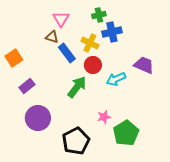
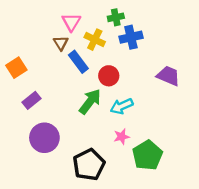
brown triangle: (52, 37) -> (61, 43), turned 40
yellow cross: (90, 43) -> (95, 40), moved
cyan arrow: (116, 79) -> (122, 106), moved

